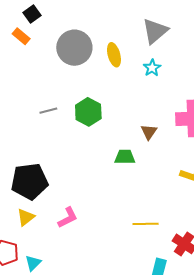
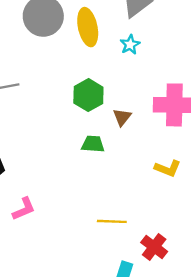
yellow ellipse: (114, 55) -> (88, 27), size x1.4
green hexagon: (88, 112) -> (88, 95), moved

